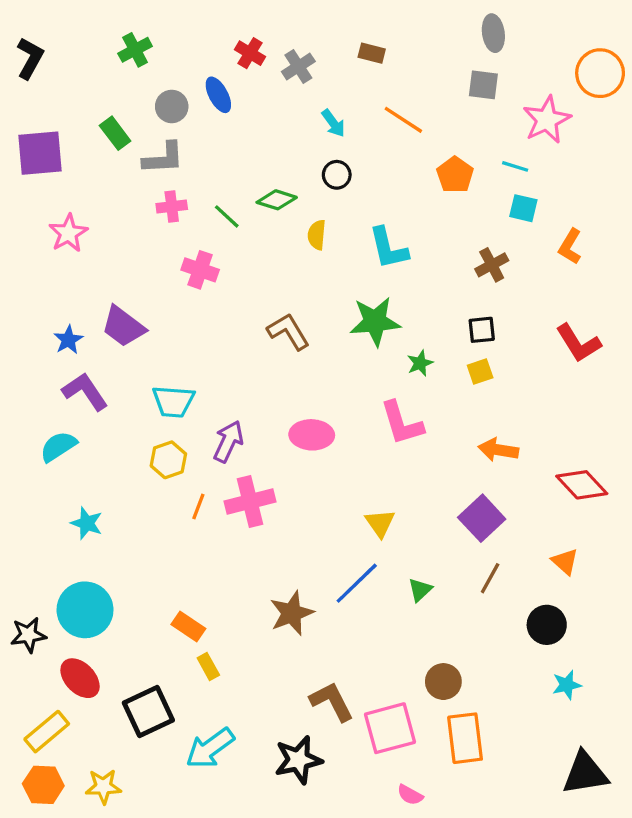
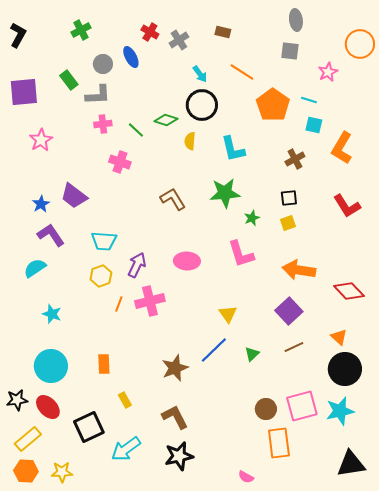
pink star: (547, 120) -> (328, 72), size x0.7
black circle: (337, 175) -> (202, 105), size x1.8
orange pentagon: (455, 175) -> (273, 105), size x1.5
orange L-shape: (570, 246) -> (342, 148), size x1.5
orange arrow: (498, 450) -> (299, 270), size x1.4
brown line: (490, 578) -> (294, 347), turned 36
black circle: (547, 625) -> (345, 369), moved, size x1.4
orange rectangle: (188, 627) -> (104, 364), moved, turned 54
black star: (28, 635) -> (17, 400), moved
cyan star: (567, 685) -> (340, 411), size x1.6
brown L-shape: (332, 702) -> (175, 417), moved
pink square: (390, 728) -> (302, 406), moved

